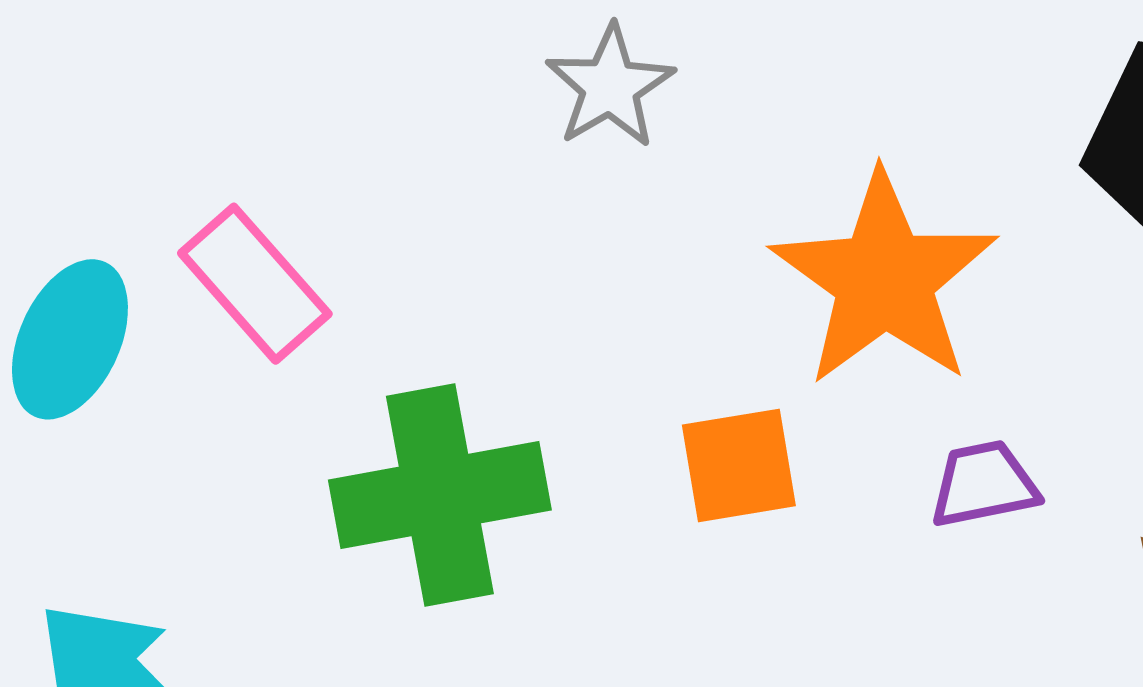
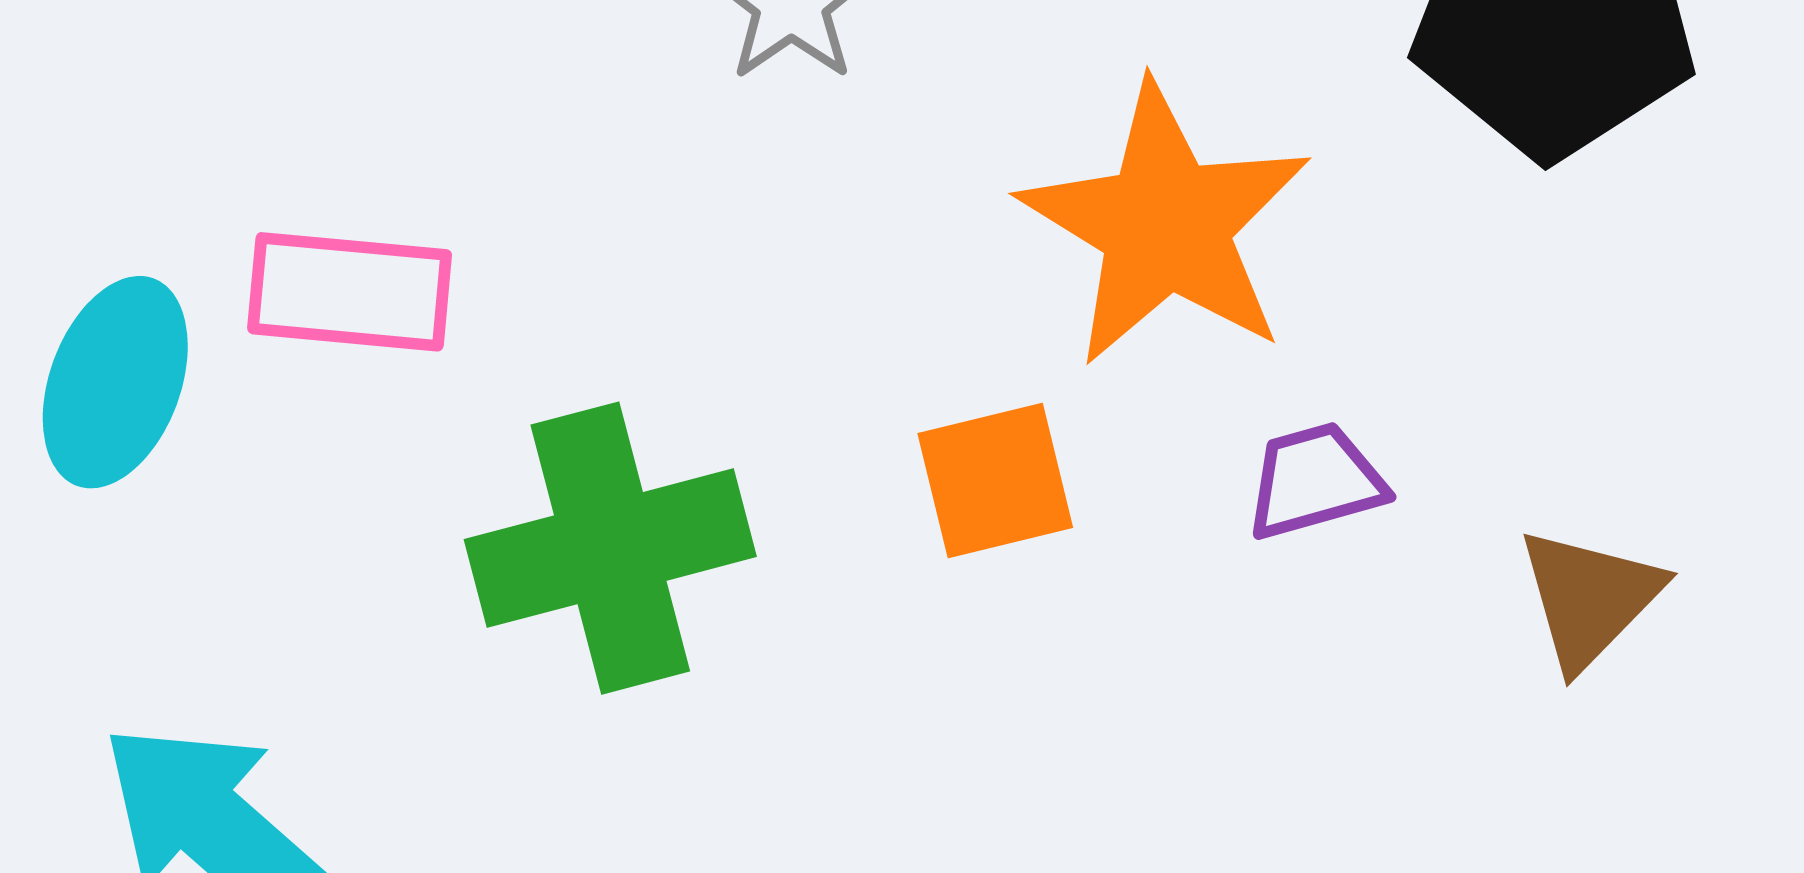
pink rectangle: (255, 284) -> (350, 292), turned -39

